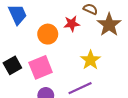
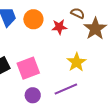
orange circle: (48, 34) -> (33, 19), moved

